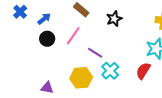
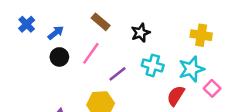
purple line: (95, 53) -> (118, 74), turned -70
cyan cross: (110, 71) -> (153, 65), moved, turned -30

